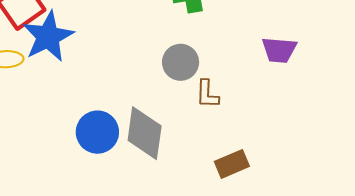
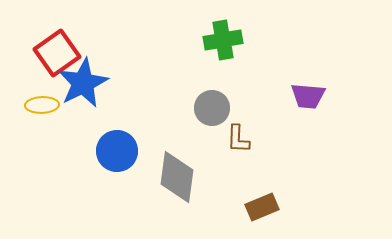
blue circle: (97, 132) -> (117, 151), moved

